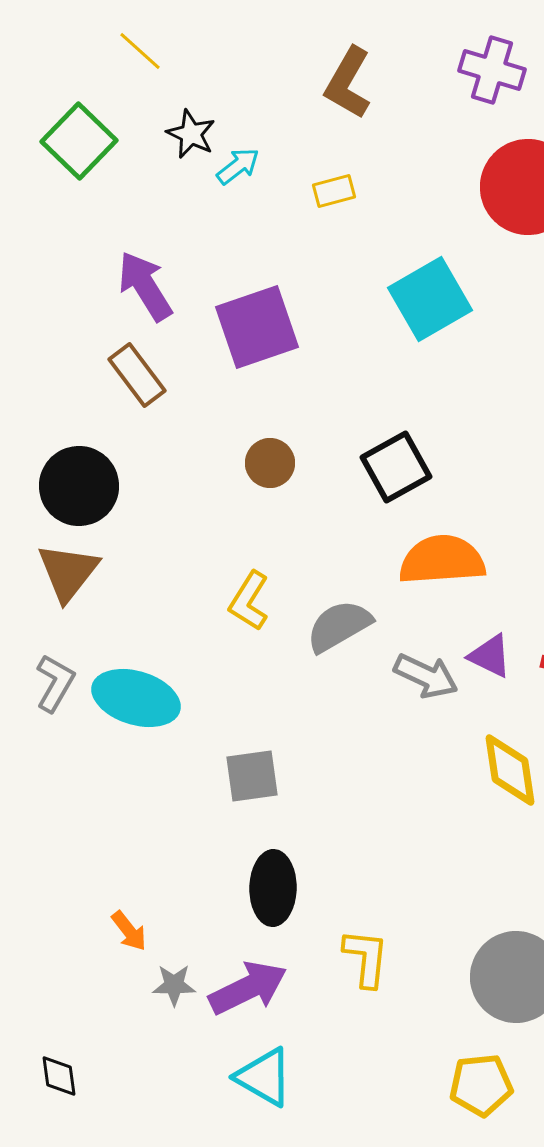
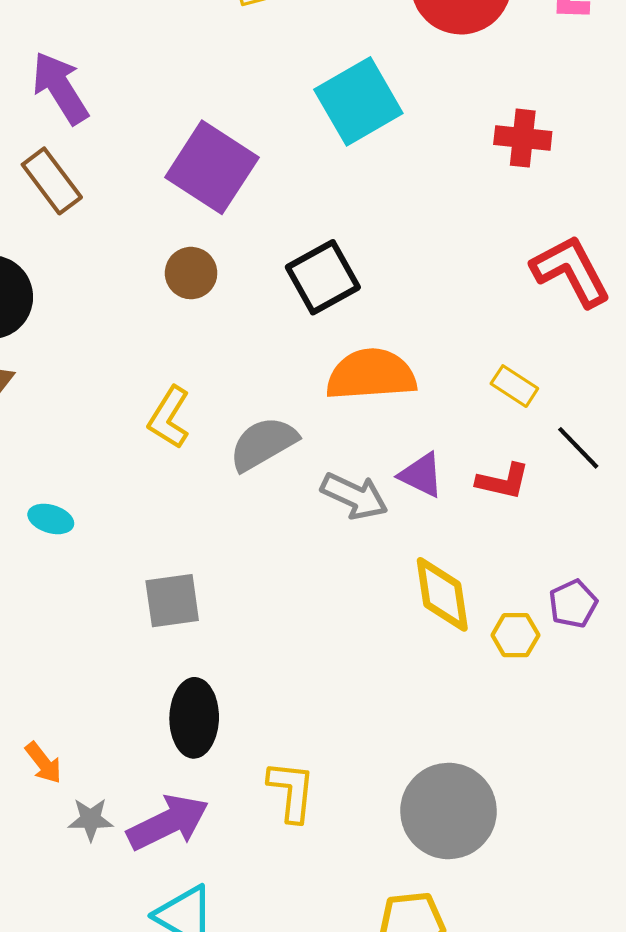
purple square: (257, 327) -> (212, 167), moved, turned -38
cyan ellipse: (136, 698) -> (51, 519), size x0.5

